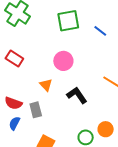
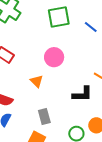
black L-shape: (77, 95) -> (82, 94), moved, turned 125
gray rectangle: (36, 110) -> (44, 116), moved

